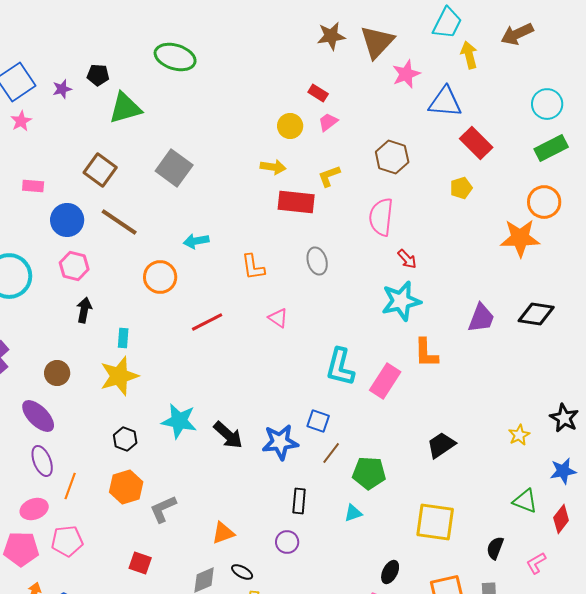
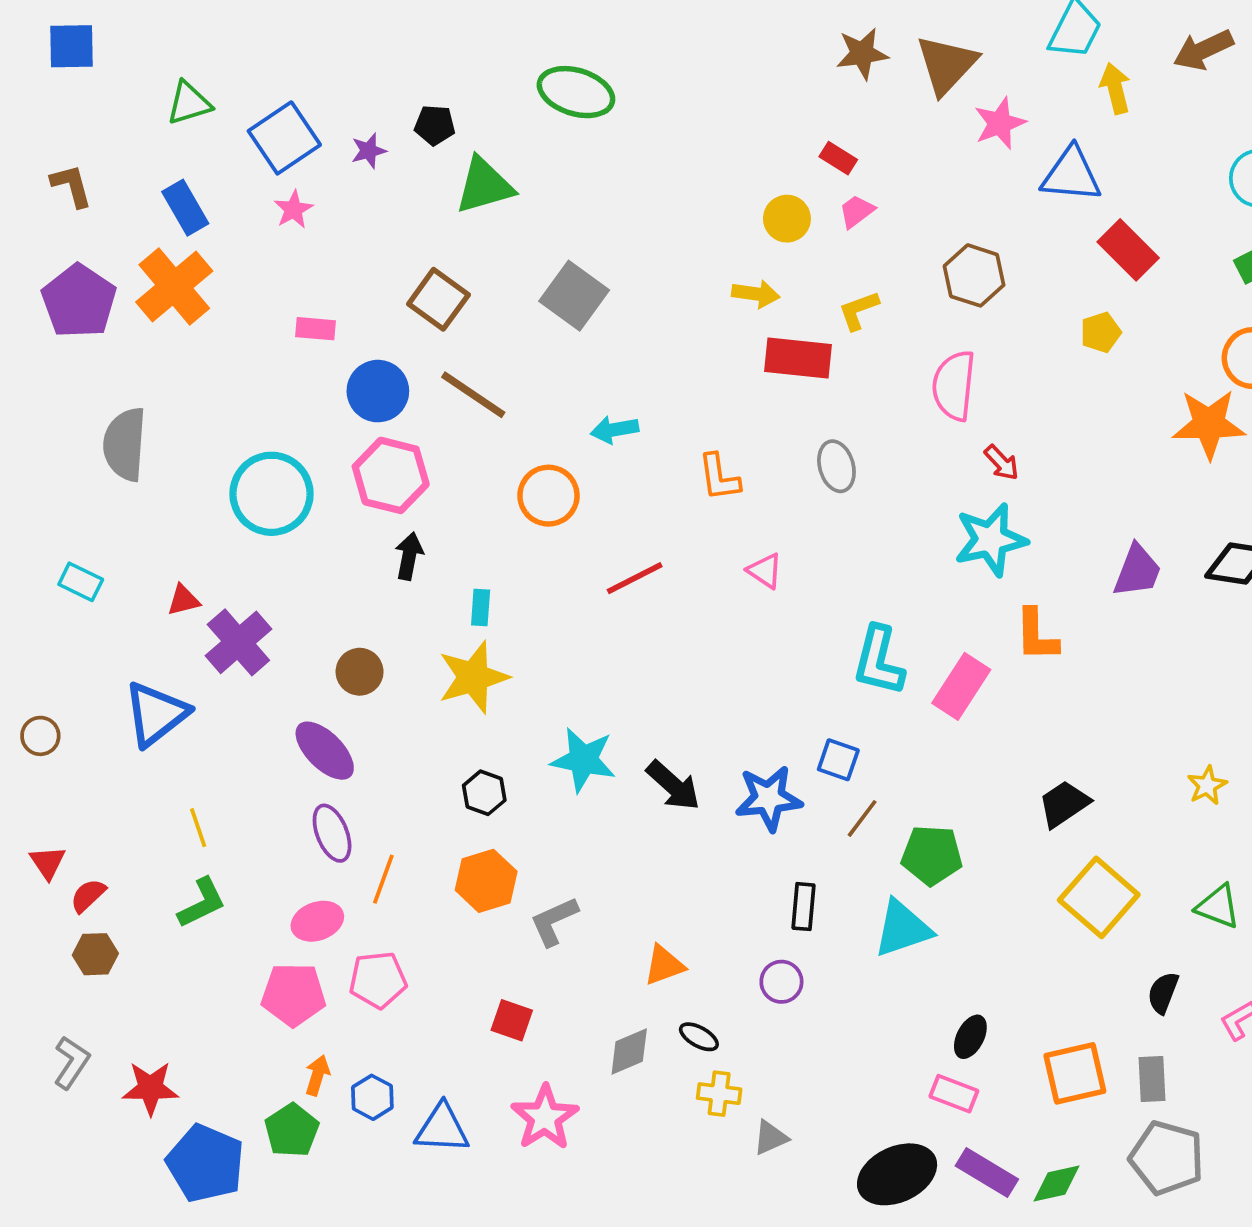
pink hexagon: (74, 266) -> (391, 475), size x1.4
cyan triangle: (353, 513) -> (903, 929), size x1.8
yellow square: (435, 522) -> (1099, 897), moved, turned 33

